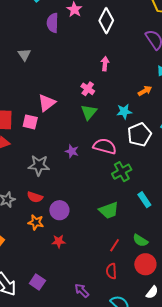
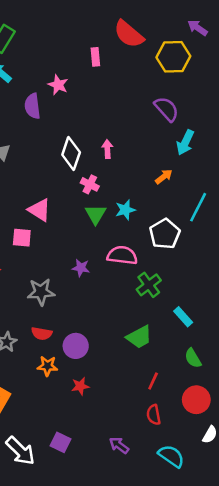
white diamond: (106, 21) -> (71, 154), moved
pink triangle: (47, 103) -> (40, 210), turned -42
cyan star: (124, 111) -> (125, 210), moved
green semicircle: (140, 240) -> (193, 358), moved, turned 35

